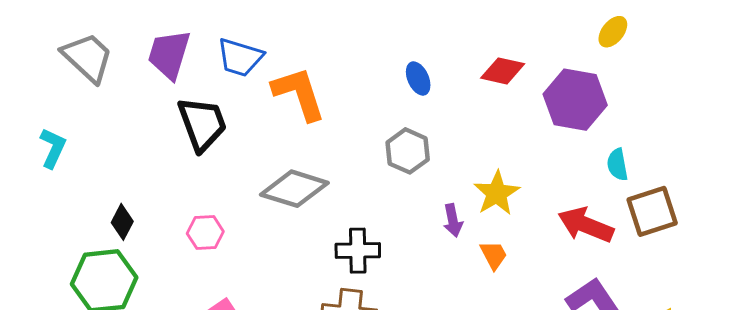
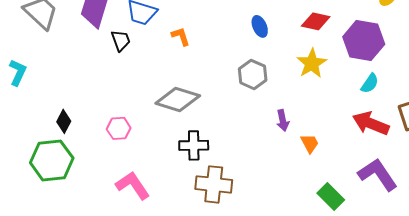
orange L-shape: (299, 94) -> (181, 36), size x0.5
black trapezoid: (202, 124) -> (121, 40), moved, size x0.6
cyan semicircle: (617, 165) -> (370, 83), moved, turned -135
yellow star: (497, 193) -> (312, 63), moved
black cross: (358, 251) -> (194, 145), moved

